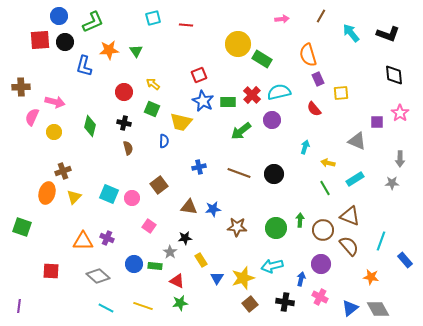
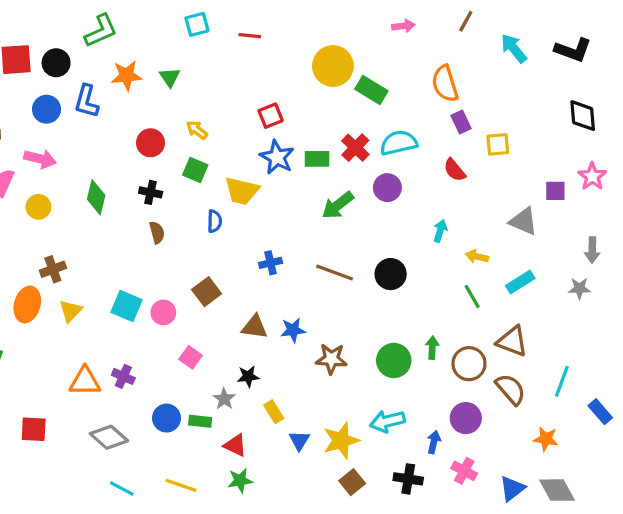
blue circle: (59, 16) -> (46, 109), moved

